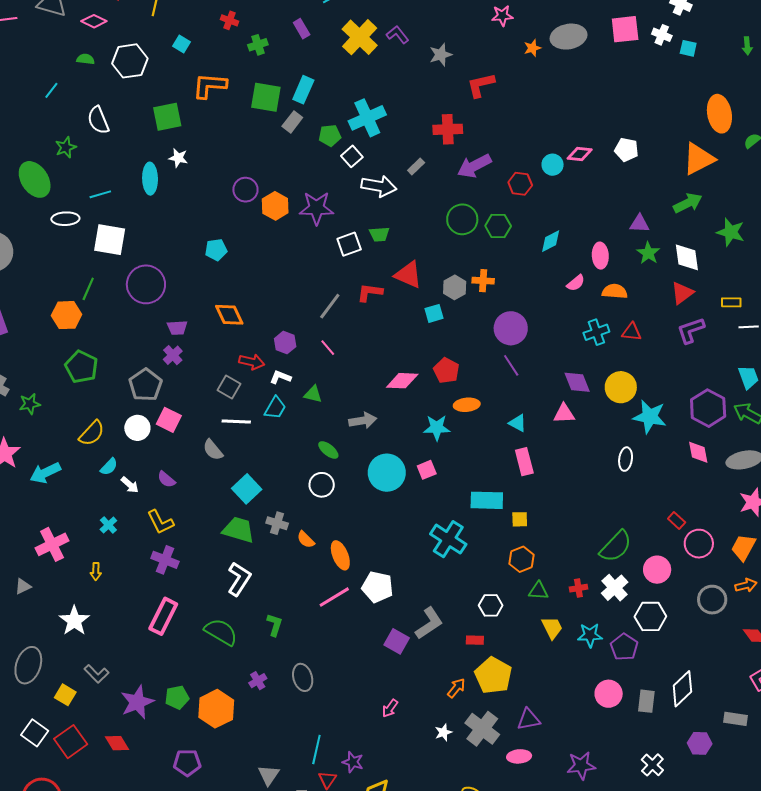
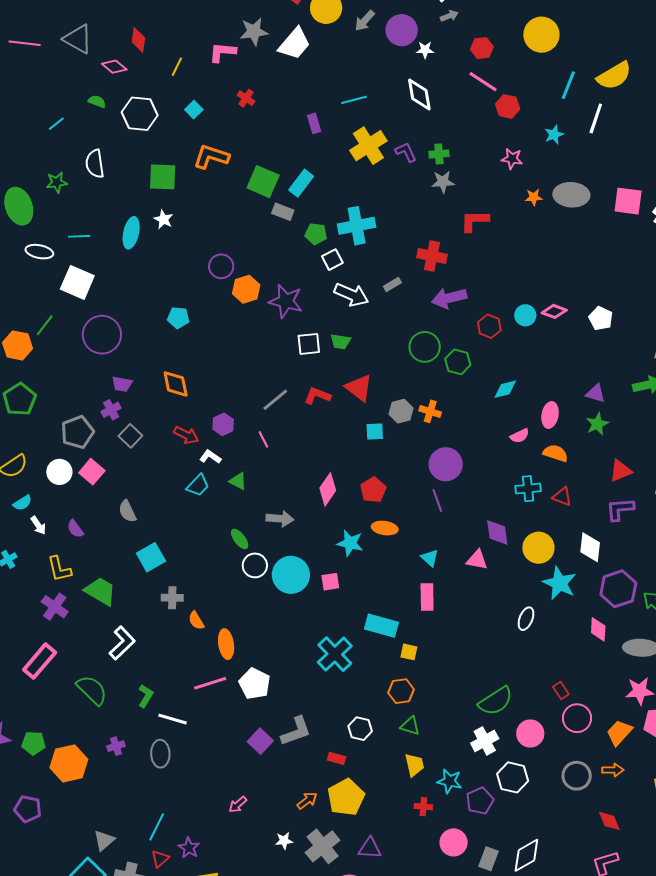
green cross: (258, 45) -> (439, 154), moved
gray rectangle: (292, 122) -> (283, 212), turned 60
white diamond: (687, 257) -> (590, 547), moved
pink diamond: (402, 381) -> (328, 489), turned -72
gray square: (229, 387) -> (130, 436), moved
white line: (236, 422) -> (173, 719), moved
white circle: (322, 485) -> (255, 565), moved
gray cross: (277, 523) -> (172, 598), turned -30
green trapezoid: (238, 530) -> (100, 591), moved
red cross: (578, 588) -> (423, 807), moved

